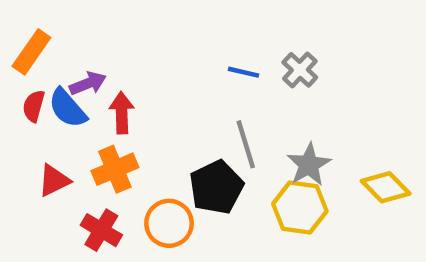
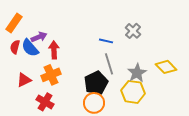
blue line: (243, 72) -> (106, 41), moved
yellow diamond: (386, 187) -> (166, 67), moved
orange circle: (169, 223) -> (94, 103), moved

